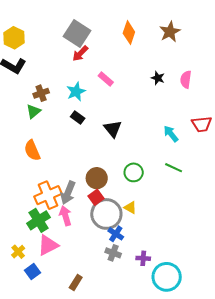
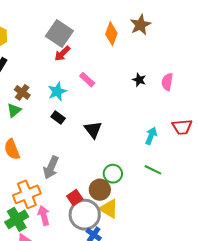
brown star: (170, 32) -> (140, 25), moved
brown cross: (41, 93) -> (22, 92), turned -35
cyan arrow: (171, 134) -> (151, 136), turned 60
brown circle: (97, 178) -> (100, 190), moved
gray arrow: (68, 193) -> (51, 167), moved
yellow triangle: (130, 208) -> (109, 209), size x1.5

